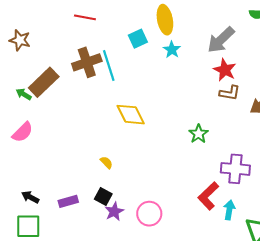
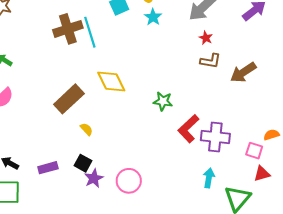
red star: (225, 70) -> (206, 38), size x0.6
brown rectangle: (44, 82) -> (69, 99), moved
green star: (199, 134) -> (163, 101), moved, turned -30
red L-shape: (208, 196) -> (188, 129), moved

